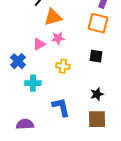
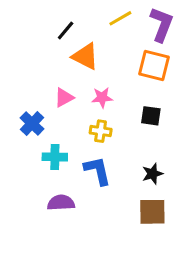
orange triangle: (53, 17) -> (85, 56), turned 42
pink star: (58, 38) -> (102, 98), moved
blue L-shape: (61, 107) -> (98, 171), moved
purple semicircle: (25, 124) -> (61, 203), moved

